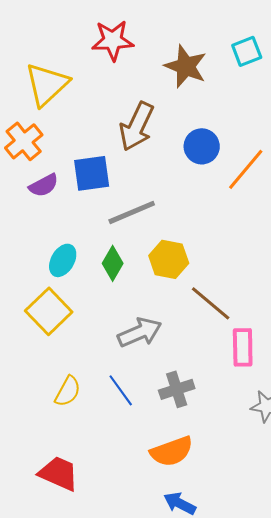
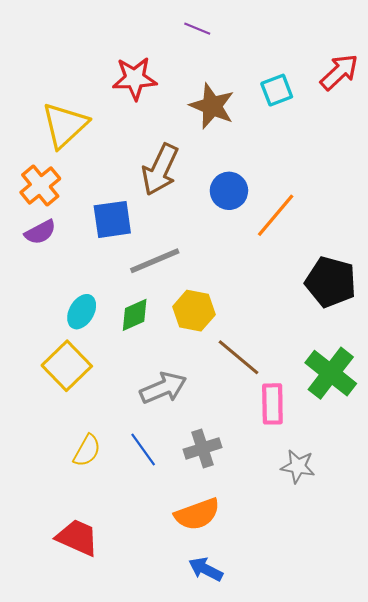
purple semicircle: (44, 185) -> (40, 232), moved
green diamond: (113, 263) -> (135, 315), turned 36

